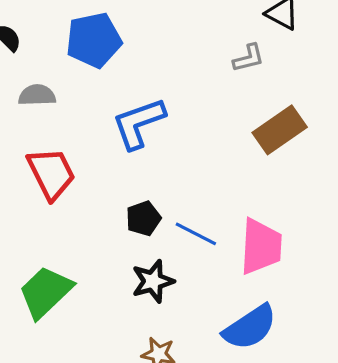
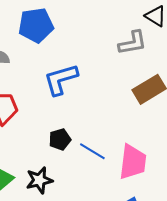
gray L-shape: (249, 58) -> (133, 43), size x1.4
black star: (153, 281) -> (39, 180), moved

